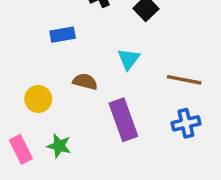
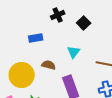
yellow circle: (38, 99) -> (22, 75), size x1.6

